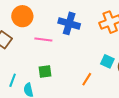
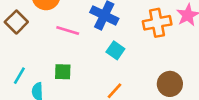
cyan square: (107, 61) -> (115, 50), moved

